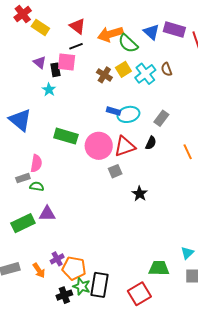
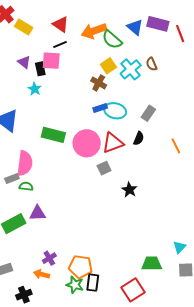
brown cross: (104, 75) -> (99, 83), moved
blue rectangle: (114, 111) -> (100, 108), turned -32
cyan ellipse: (128, 114) -> (115, 111), turned 30
pink semicircle: (36, 163) -> (25, 163), size x1.4
orange pentagon: (74, 268) -> (81, 267), moved
orange arrow: (39, 270) -> (42, 274), moved, turned 140
black rectangle: (100, 285) -> (93, 283), size x0.7
black cross: (64, 295) -> (24, 295), moved

